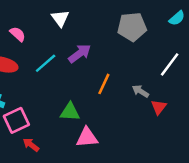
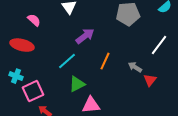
cyan line: (46, 63) -> (67, 61), moved
green triangle: (70, 112) -> (77, 84), turned -30

